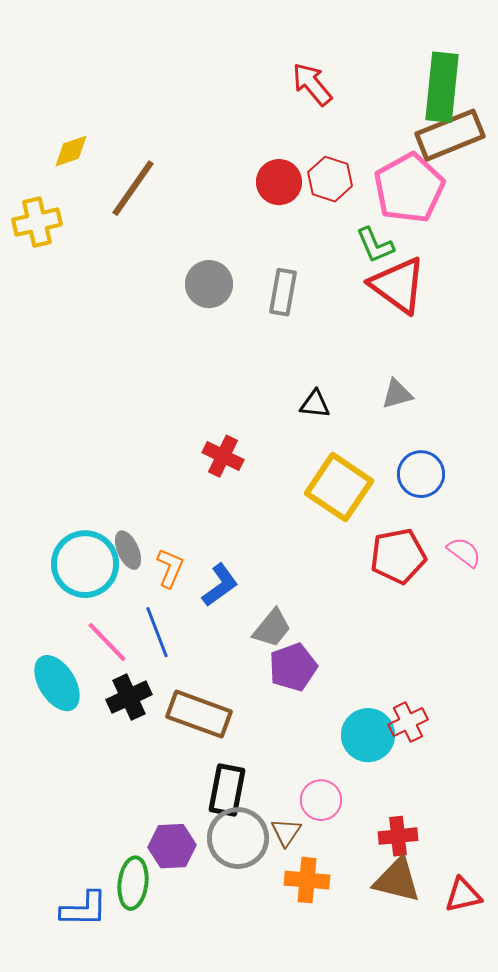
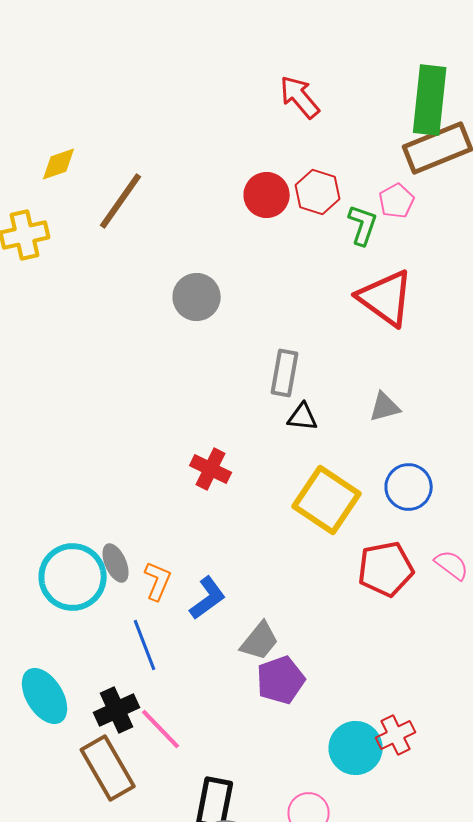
pink pentagon: (409, 188) -> (397, 201), size x0.5
green L-shape: (375, 245) -> (363, 225), moved, turned -138
gray rectangle: (283, 292) -> (285, 373), moved
pink line: (107, 642) -> (161, 729), moved
brown rectangle: (199, 714) -> (108, 768), moved, turned 40

